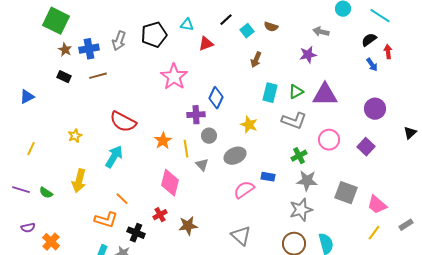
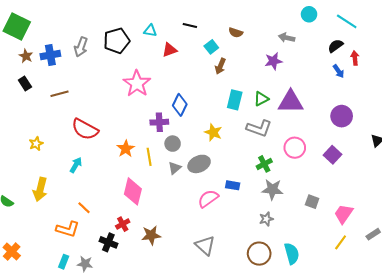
black line: (226, 20) -> (190, 25), turned 56
cyan square: (247, 31) -> (211, 47), moved
brown line: (98, 76) -> (60, 94), moved
black rectangle: (64, 77) -> (25, 84), turned 32
cyan arrow: (114, 157) -> (76, 165), size x0.7
gray triangle: (202, 165) -> (175, 168), moved, turned 32
gray square: (346, 193) -> (312, 202), size x0.6
pink trapezoid: (377, 205) -> (344, 214), turned 85
gray star: (301, 210) -> (266, 219), size x0.6
black cross: (136, 233) -> (108, 242), moved

